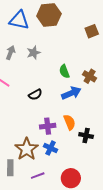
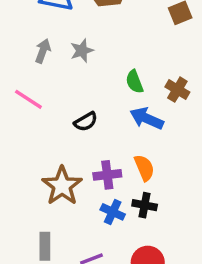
blue arrow: (71, 93) -> (147, 118), turned -132
black cross: (86, 136) -> (145, 205), moved
brown star: (27, 149) -> (62, 186), moved

